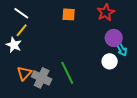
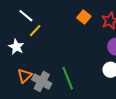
orange square: (69, 14) -> (84, 17), moved, turned 32
yellow line: (22, 30) -> (35, 31), moved

